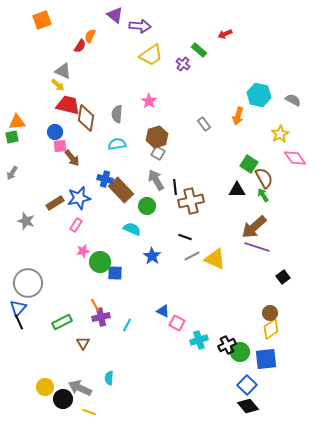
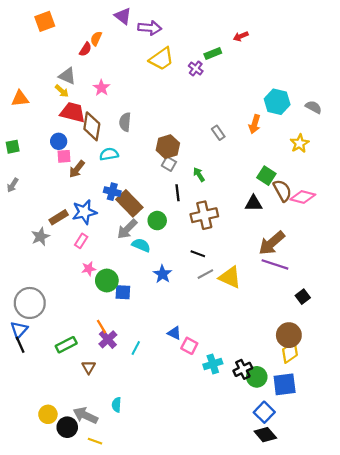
green rectangle: (199, 50) -> (213, 54), turned -63
pink star: (149, 101) -> (101, 88), moved
orange triangle: (17, 122) -> (20, 98), moved
cyan semicircle: (117, 144) -> (109, 154), moved
brown arrow: (72, 158) -> (77, 169), turned 78
pink diamond: (295, 158) -> (303, 197), moved, turned -40
gray arrow: (156, 180) -> (127, 229), moved, turned -105
black line: (175, 187) -> (177, 193), moved
green arrow: (263, 195) -> (199, 175), moved
gray star: (26, 221) -> (40, 237), moved, turned 30
brown circle: (270, 313) -> (289, 335), size x1.5
purple cross: (101, 317) -> (108, 339), turned -30

